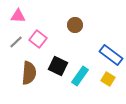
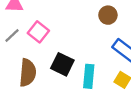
brown circle: (75, 25) -> (108, 15), moved
cyan rectangle: (80, 76) -> (89, 76), turned -30

